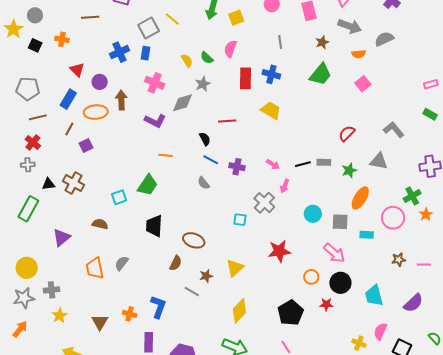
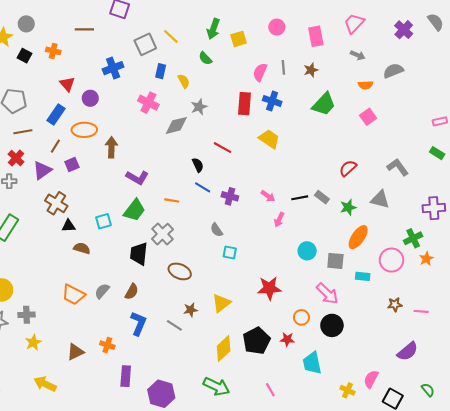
gray arrow: (350, 26) -> (358, 55), size x0.6
brown star: (322, 42) -> (311, 70), moved
pink semicircle: (230, 49) -> (260, 72), moved
blue rectangle: (146, 53) -> (161, 71), moved
green semicircle: (207, 58) -> (205, 58), moved
brown arrow: (121, 100) -> (111, 147), moved
purple L-shape: (155, 121) -> (137, 177), moved
red line: (227, 121) -> (222, 148), turned 30
orange line: (165, 155) -> (172, 200), moved
gray rectangle: (324, 162) -> (322, 197), turned 32
gray semicircle: (204, 183) -> (217, 230), moved
black triangle: (48, 184) -> (69, 226), moved
gray cross: (264, 203) -> (163, 234), moved
purple triangle: (62, 237) -> (42, 170), moved
brown semicircle: (176, 263) -> (132, 292), moved
orange trapezoid: (95, 268) -> (73, 295), turned -55
cyan trapezoid: (374, 296) -> (312, 363), moved
red star: (326, 304) -> (287, 339), moved
blue L-shape: (158, 307) -> (138, 323), moved
black pentagon: (291, 313) -> (257, 341), moved
brown triangle: (100, 322) -> (75, 352), turned 30

